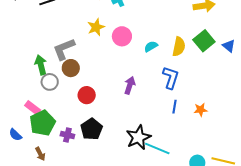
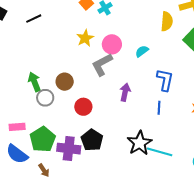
yellow semicircle: (179, 47) -> (167, 21), moved
gray L-shape: (64, 49) -> (102, 65), moved
blue line: (175, 107) -> (159, 108), moved
pink rectangle: (33, 108) -> (17, 127), moved, turned -35
blue semicircle: (15, 135) -> (17, 154), size x1.6
purple cross: (67, 135) -> (69, 149), size x1.6

